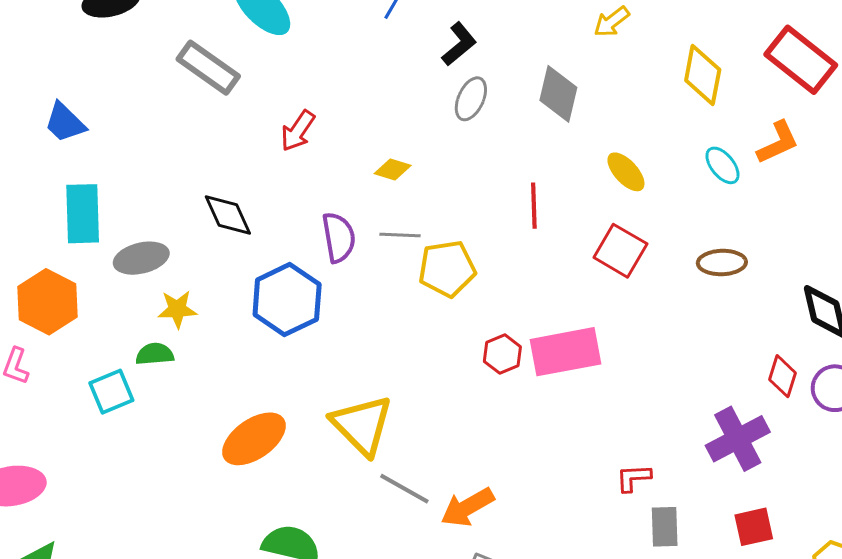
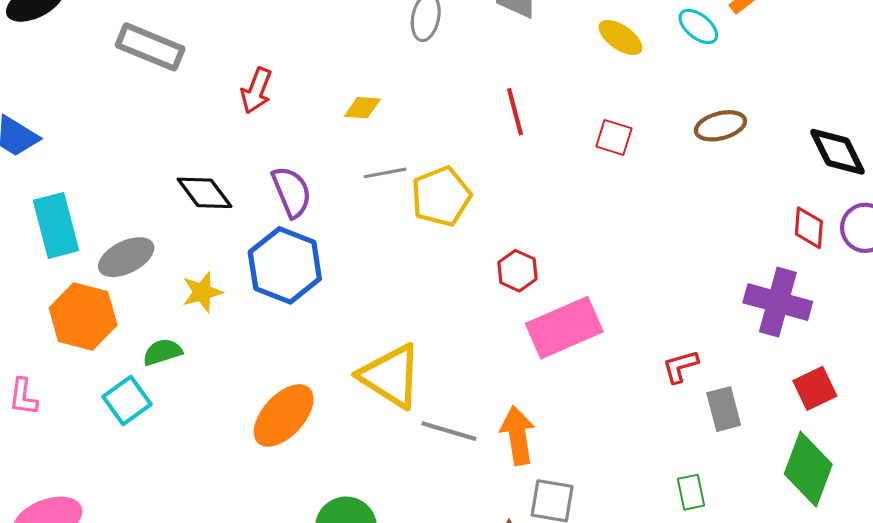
yellow ellipse: (626, 172) -> (620, 37), moved
purple semicircle: (339, 237) -> (292, 192), moved
red square: (620, 251) -> (614, 137), size x0.7
orange hexagon: (48, 302) -> (83, 317), moved
yellow star: (177, 309) -> (202, 292), moved
pink rectangle: (566, 352) -> (564, 328), moved
purple cross: (738, 439) -> (778, 302), turned -34
orange arrow: (467, 507) -> (518, 435), turned 124

